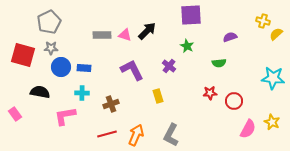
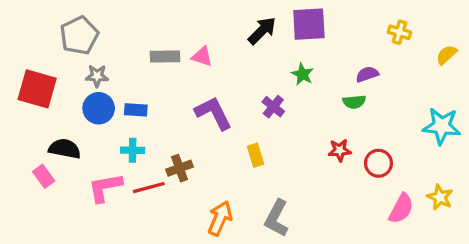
yellow cross: (263, 21) -> (400, 32), moved
black arrow: (147, 31) -> (262, 31), moved
purple semicircle: (230, 37) -> (367, 74), moved
gray star: (51, 48) -> (97, 76), moved
pink rectangle: (15, 114) -> (44, 176), moved
red line: (107, 134) -> (149, 188), moved

